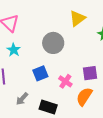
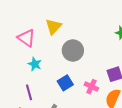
yellow triangle: (77, 18) -> (53, 27), moved

